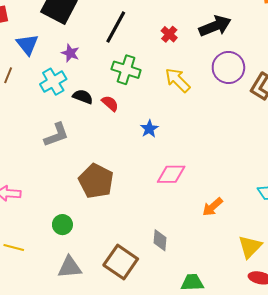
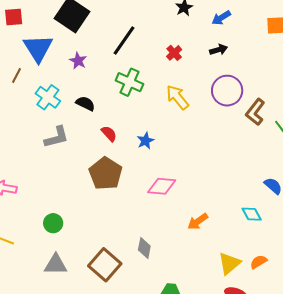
black arrow: (215, 26) -> (219, 50), size x0.6
blue triangle: (27, 45) -> (38, 48), size x1.4
cyan cross: (53, 82) -> (48, 97), moved, turned -30
red semicircle: (110, 103) -> (109, 134), moved
brown pentagon: (96, 181) -> (106, 173), moved

